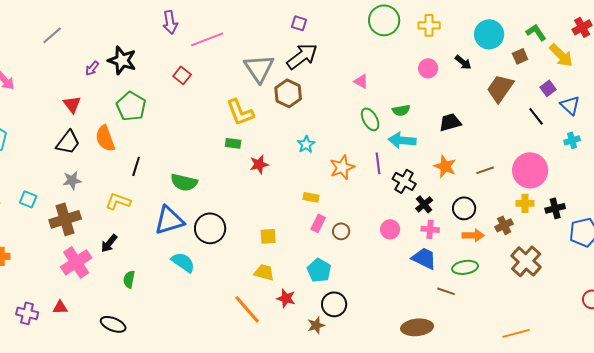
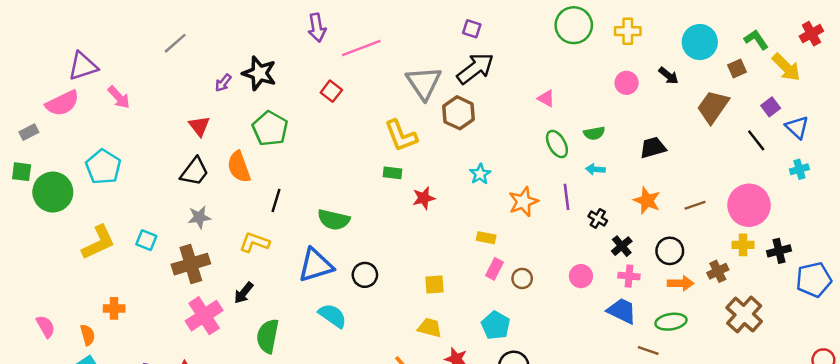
cyan arrow: (402, 140) -> (595, 169), size x0.6
black cross: (404, 181) -> (598, 218), size x0.7
black circle: (210, 228) -> (365, 275), size x0.7
green semicircle: (129, 279) -> (268, 336), size x1.6

